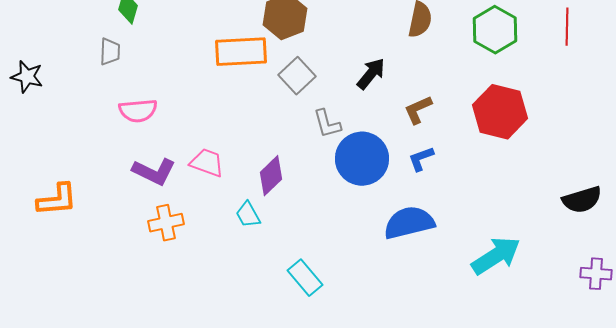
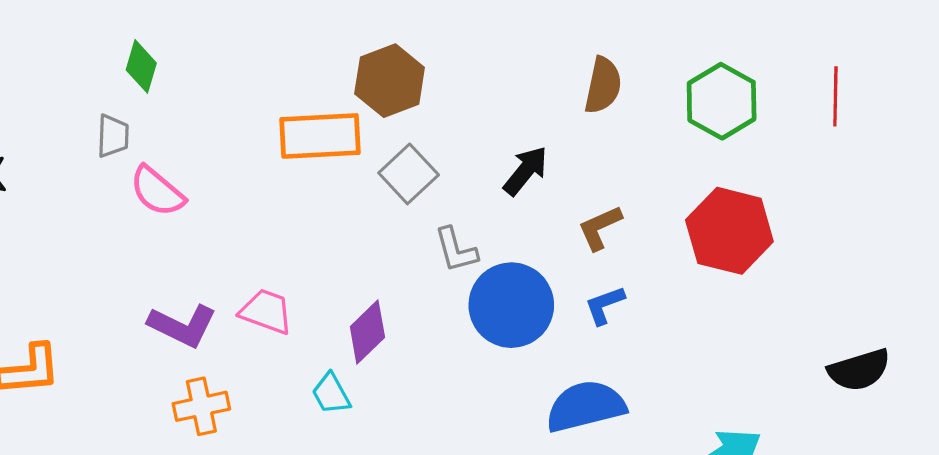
pink semicircle: (138, 111) -> (157, 191), moved, turned 45

